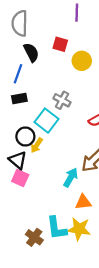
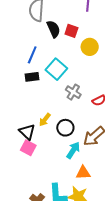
black semicircle: (31, 52) -> (54, 29), moved
gray cross: (62, 100) -> (73, 92), moved
cyan square: (47, 121) -> (56, 69), moved
black circle: (25, 137) -> (65, 128), moved

